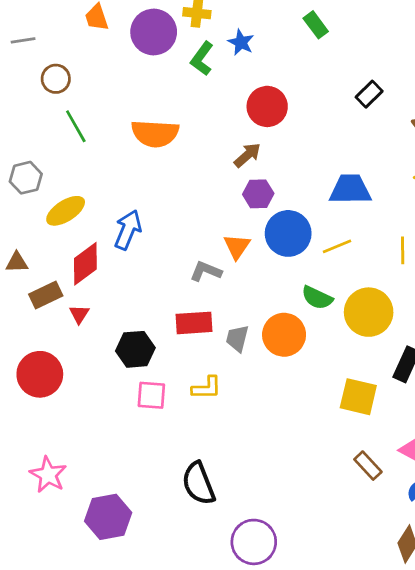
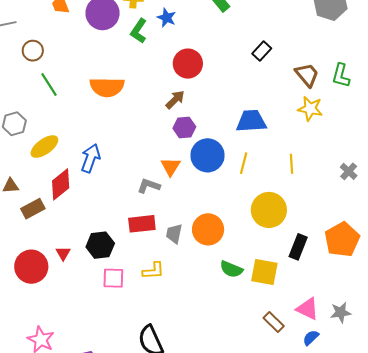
yellow line: (337, 246) -> (244, 163), turned -50
green semicircle: (317, 298) -> (231, 269), moved
red triangle: (79, 314) -> (63, 253), moved

